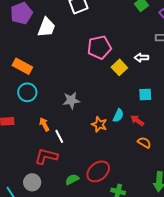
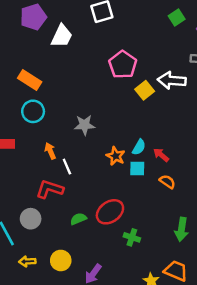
pink pentagon: (99, 47) -> (123, 65), turned -30
white arrow: (141, 58) -> (172, 80), size x1.6
cyan square: (145, 95) -> (137, 169), moved

